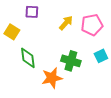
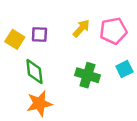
purple square: (32, 12) -> (39, 35), moved
orange star: (52, 78) -> (39, 104), moved

